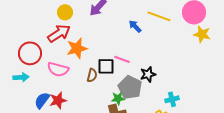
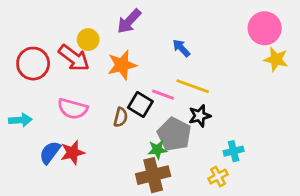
yellow circle: (65, 12) -> (88, 40), moved
yellow line: (159, 16) -> (193, 86), moved
red arrow: (59, 33) -> (74, 58), turned 70
orange star: (77, 48) -> (122, 65), moved
red circle: (30, 53) -> (33, 64), moved
black square: (106, 66) -> (140, 104), turned 30

